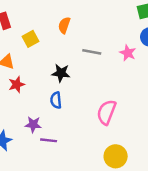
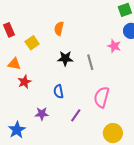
gray line: (92, 52) -> (90, 62), moved, turned 70
black star: (61, 73) -> (65, 58), moved
purple line: (49, 140) -> (76, 115), moved, turned -56

